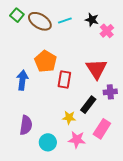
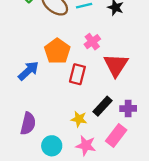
pink cross: (107, 31) -> (92, 42), moved
blue arrow: (22, 80) -> (28, 71), turned 36
purple cross: (110, 92) -> (128, 109), moved

